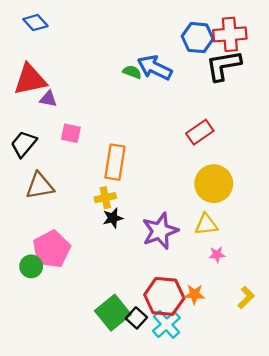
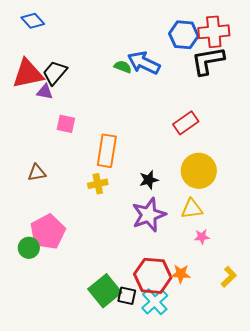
black trapezoid: (24, 144) -> (55, 73), moved
brown triangle: (40, 186) -> (37, 173), size x0.7
black star: (113, 218) -> (149, 180), moved
black square: (136, 318) -> (127, 296), turned -30

